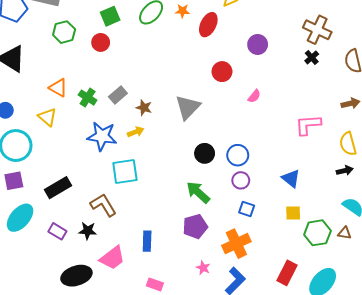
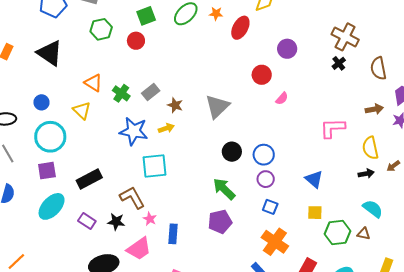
red circle: (222, 72) -> (262, 75), moved
orange cross: (236, 244) -> (275, 242), moved, turned -32
pink star: (203, 268) -> (150, 219), moved

